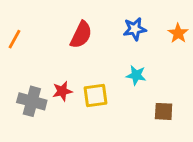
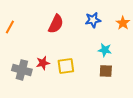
cyan star: (136, 75) -> (105, 50), moved
brown square: (164, 111) -> (106, 71), moved

